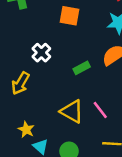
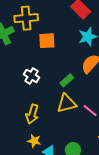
yellow arrow: (20, 83) -> (32, 114), moved
yellow triangle: (72, 111) -> (67, 103), moved, turned -30

